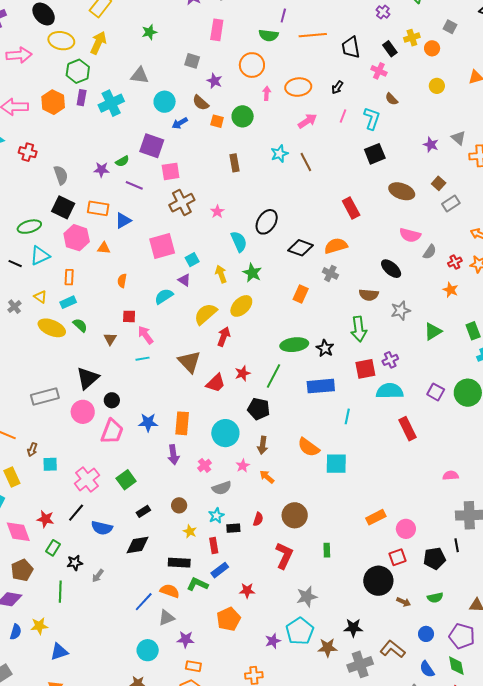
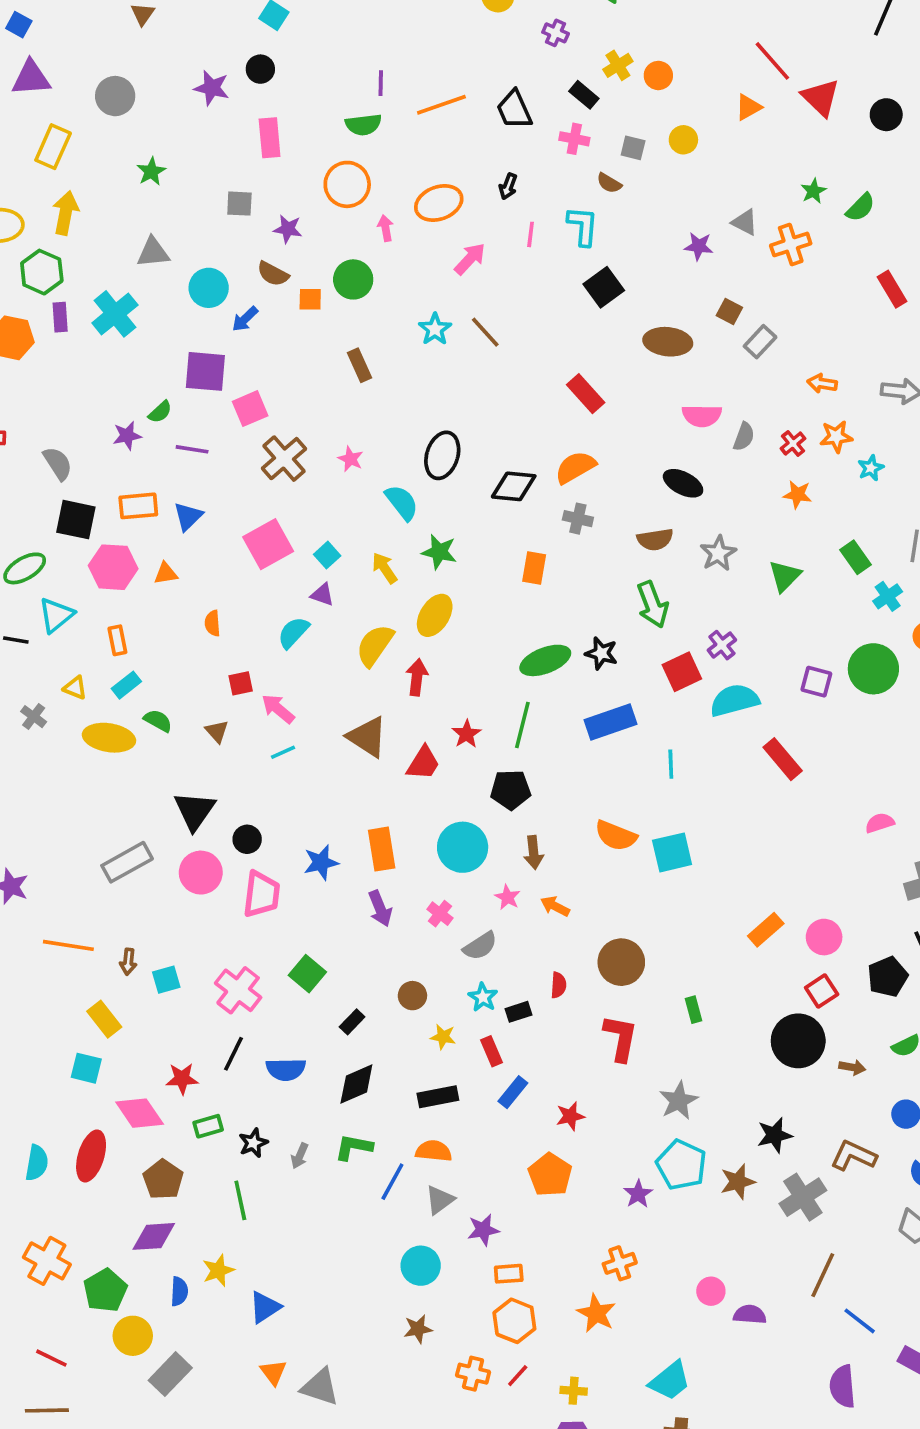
gray square: (450, 27) -> (633, 148), moved
green rectangle: (53, 548) -> (208, 1126), turned 56
green L-shape: (197, 584) -> (354, 1147), moved

